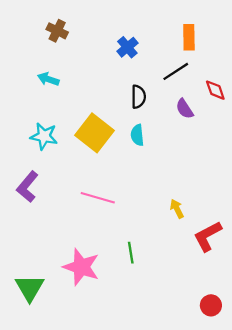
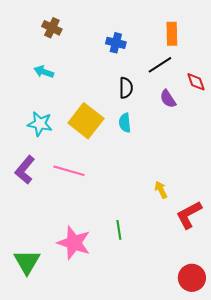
blue cross: (127, 47) -> (116, 43), turned -36
pink line: (98, 198) -> (69, 171), moved
red circle: (211, 305) -> (192, 278), size x1.4

